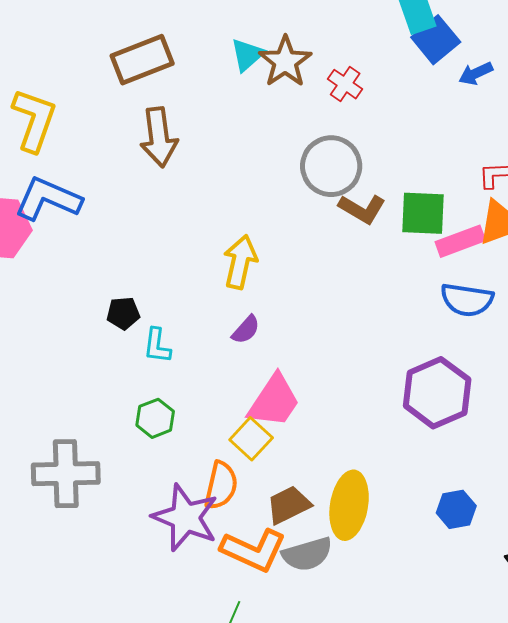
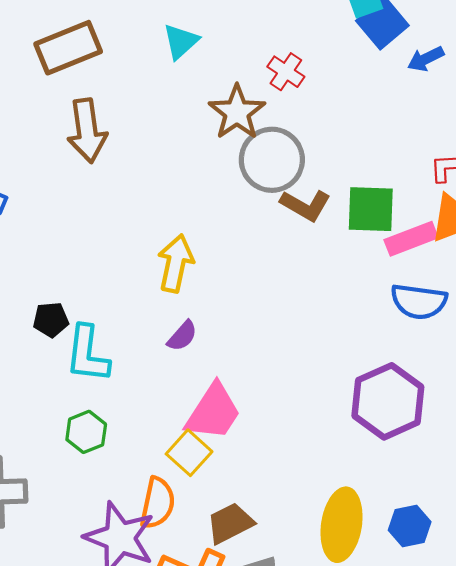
brown star: (285, 62) -> (237, 112), moved
cyan L-shape: (157, 346) -> (87, 354), size x1.5
yellow ellipse: (349, 505) -> (341, 525), moved

